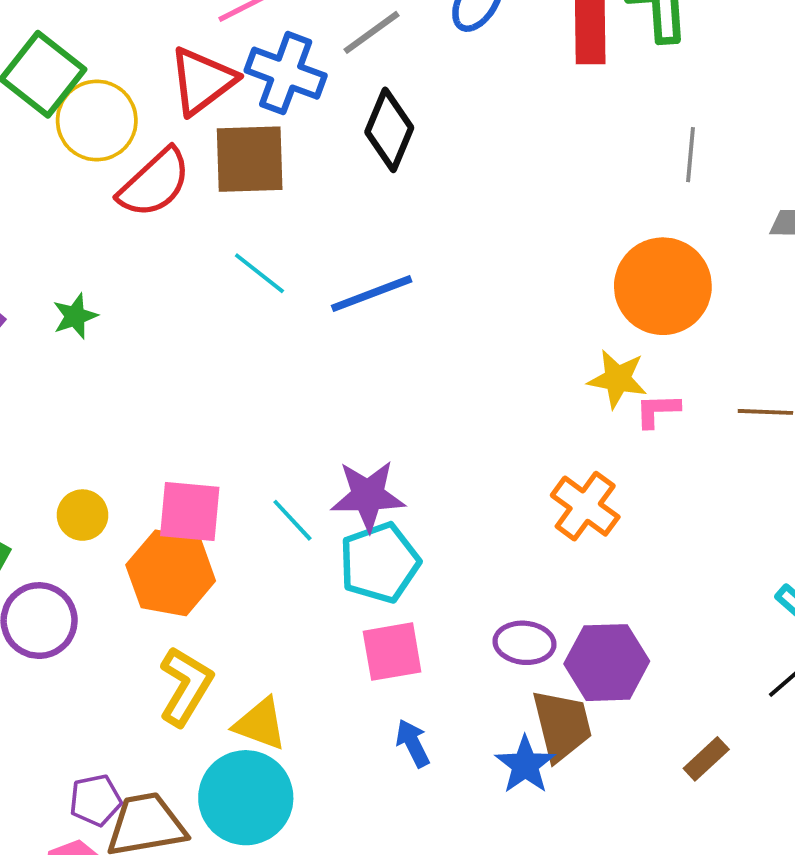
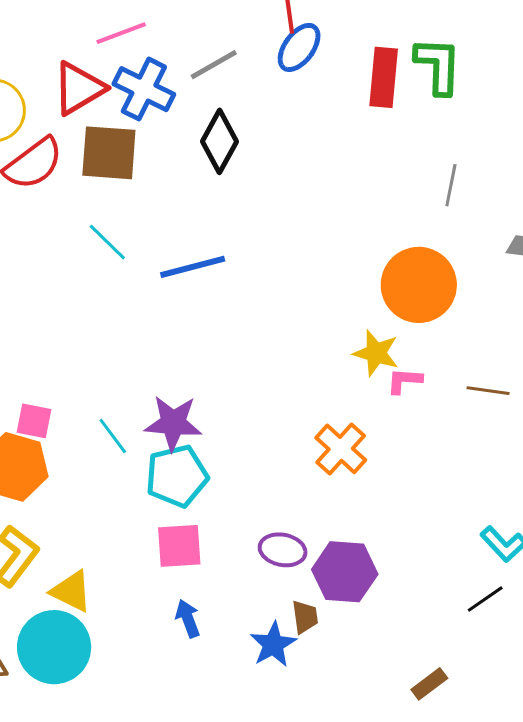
pink square: (190, 511) -> (34, 421), size x0.7
brown trapezoid: (562, 725) -> (305, 617), size x0.6
brown rectangle: (706, 759) -> (429, 684), moved

